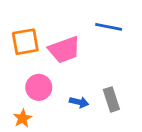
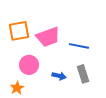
blue line: (109, 27) -> (79, 46), moved

